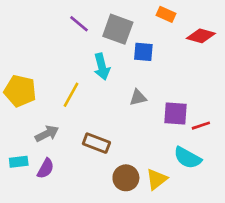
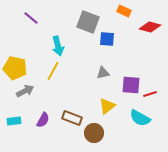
purple line: (79, 24) -> (31, 18), moved
cyan arrow: (102, 67) -> (58, 46), moved
gray arrow: (47, 134) -> (25, 91), moved
brown rectangle: (96, 143) -> (72, 118), moved
purple semicircle: (46, 168) -> (43, 120), moved
yellow triangle: (157, 179) -> (107, 106), moved

